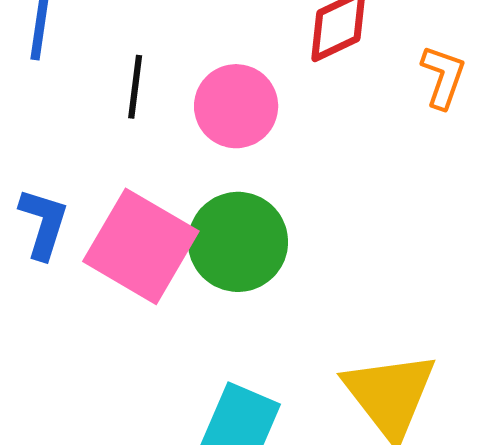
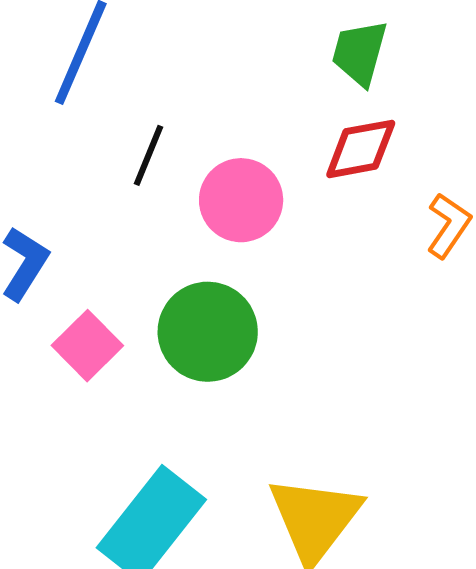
pink square: (141, 246) -> (87, 346), moved, size x0.6

